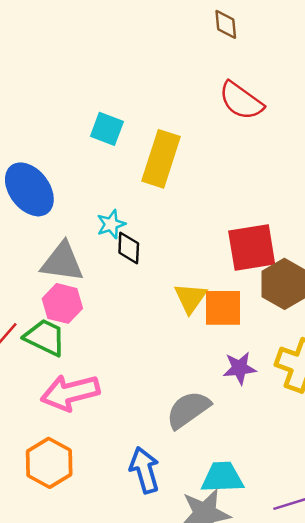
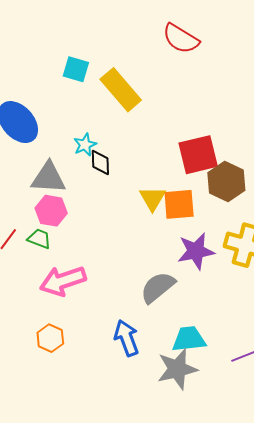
yellow rectangle: (161, 159) -> (121, 90), turned -54
green trapezoid: (45, 337) -> (39, 239), size x0.7
purple star: (240, 368) -> (196, 251), size x1.4
orange hexagon: (49, 463) -> (50, 338), size x0.7

